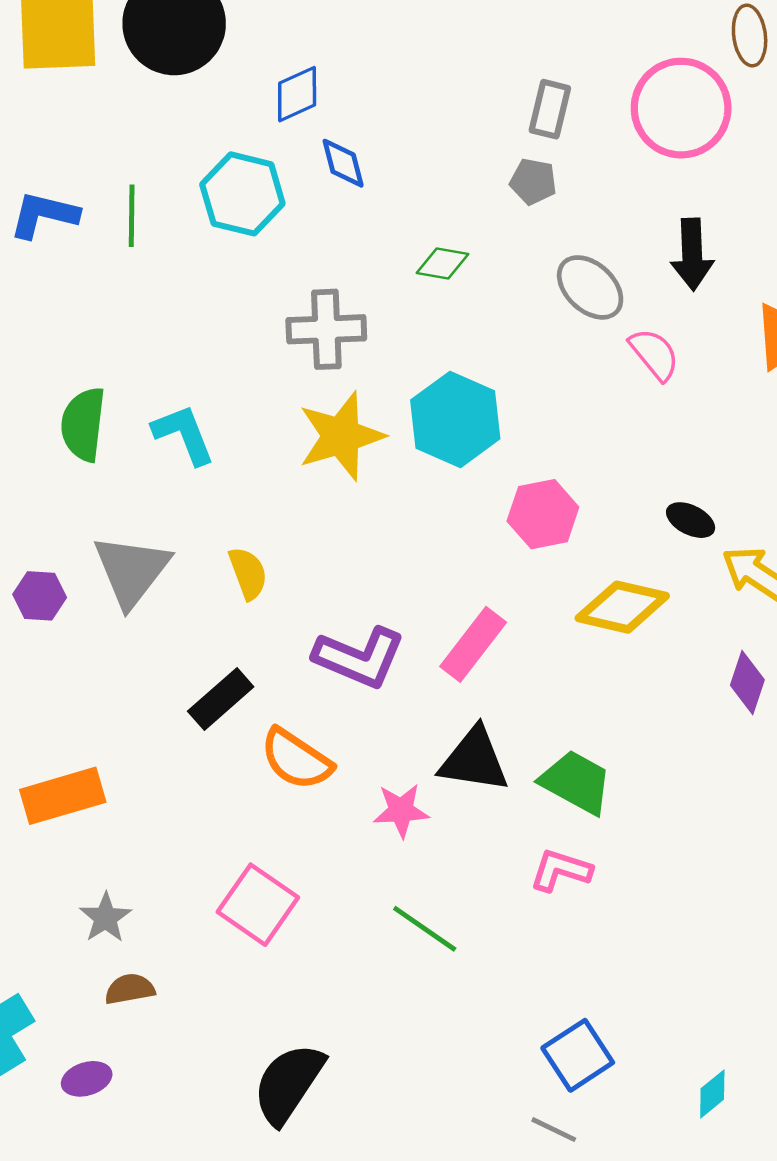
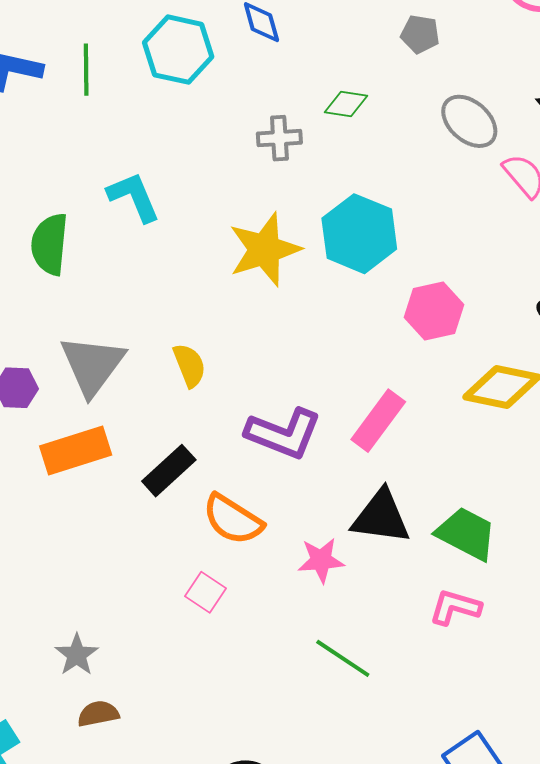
gray cross: (326, 329) -> (279, 138), moved, size x0.7
cyan L-shape: (184, 434) -> (134, 197), moved
orange rectangle: (63, 796) -> (76, 450), moved
pink square: (258, 905) -> (206, 592), moved, size x0.6

